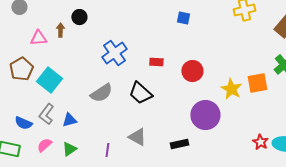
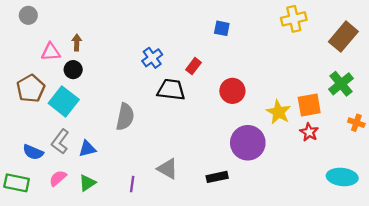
black circle: (79, 17) -> (73, 70), moved
blue cross: (114, 53) -> (152, 58), moved, size x0.7
red rectangle: (156, 62) -> (194, 66), moved, turned -56
gray semicircle: (101, 93) -> (125, 117), turned -45
black trapezoid: (140, 93) -> (171, 90), moved, turned 145
red star: (260, 142) -> (309, 132), moved

